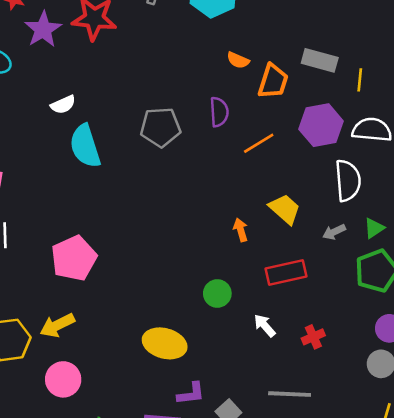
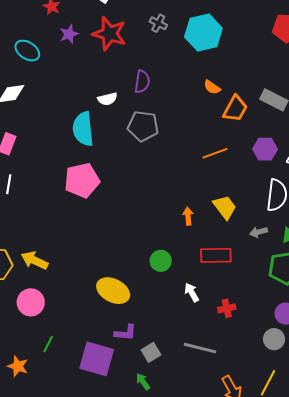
purple star: (43, 29) -> (69, 34), size x0.7
white semicircle: (63, 105) -> (107, 99), moved
purple semicircle: (219, 112) -> (142, 82), moved
purple hexagon: (321, 125) -> (265, 149), size x0.7
pink pentagon: (74, 258) -> (82, 180), moved
yellow arrow: (57, 325) -> (35, 260), turned 40

